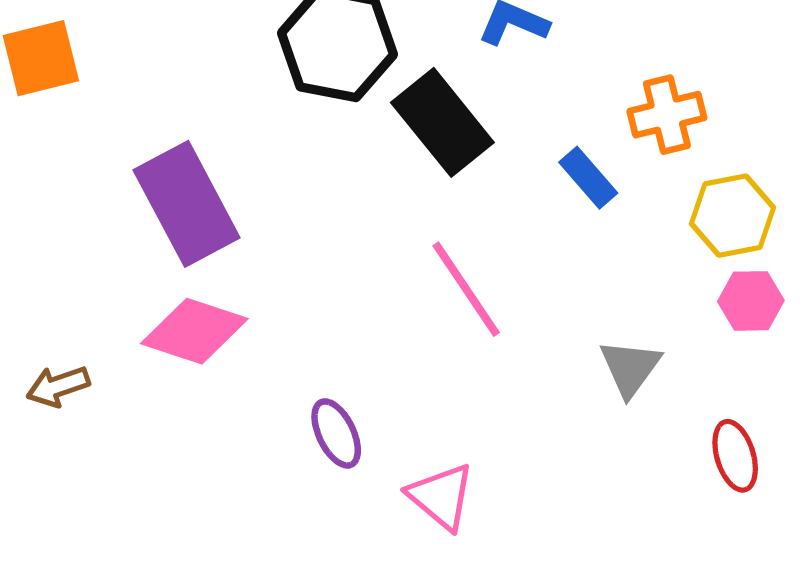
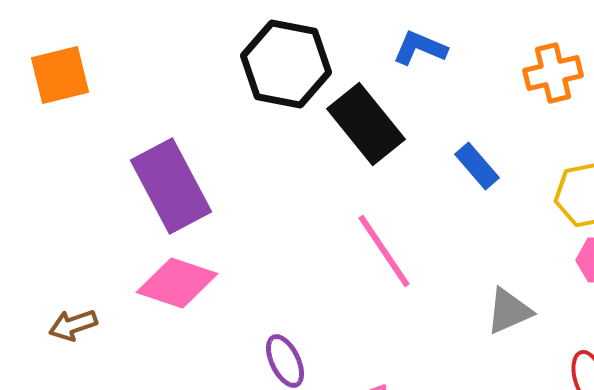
orange cross: (667, 115) -> (553, 73), moved
gray triangle: (630, 368) -> (509, 311), turned 30

